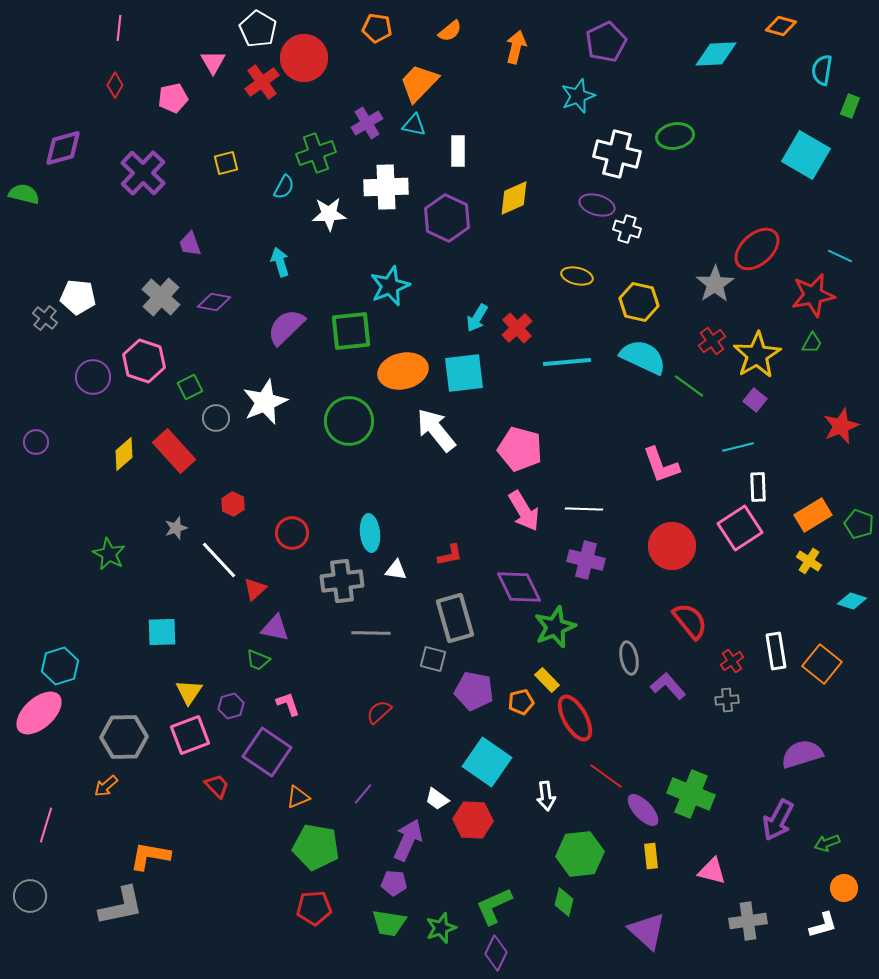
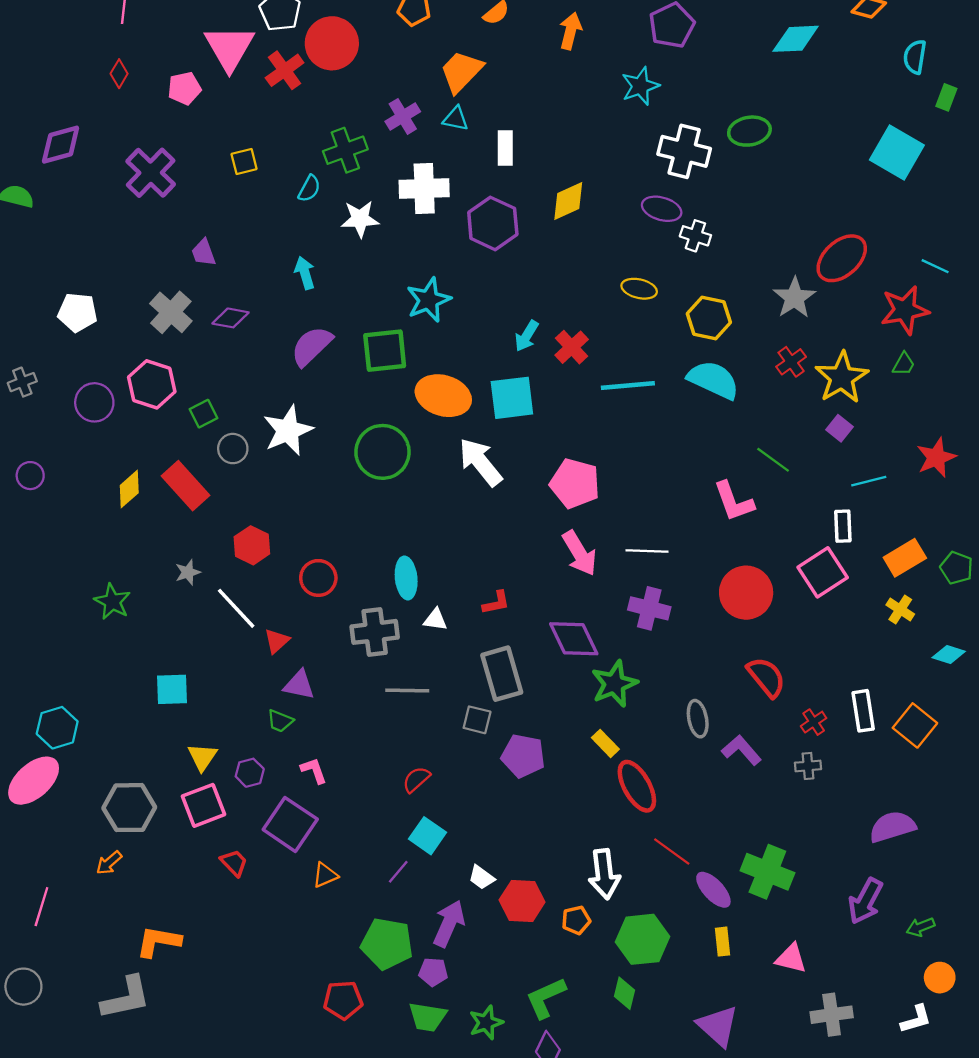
pink triangle: (213, 62) -> (229, 48), size x1.8
gray cross: (45, 318) -> (22, 382), moved, turned 30
orange ellipse: (403, 371) -> (443, 396), turned 30
green line: (689, 386) -> (773, 460), moved
cyan line: (738, 447) -> (869, 481), moved
red hexagon: (233, 504) -> (252, 545), size x1.4
orange pentagon: (521, 702) -> (576, 920), moved
cyan square: (487, 762) -> (428, 836), moved, size x0.7
white arrow: (546, 796) -> (604, 874), size x1.5
green pentagon: (316, 847) -> (387, 944), moved

